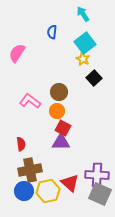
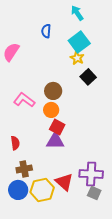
brown cross: (30, 170) -> (24, 169), size x0.7
gray square: (100, 194) -> (94, 193), size x0.6

